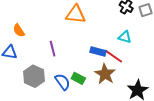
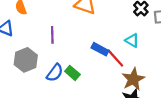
brown star: (105, 74) -> (133, 79), moved
blue semicircle: (63, 82) -> (55, 73), turned 60

